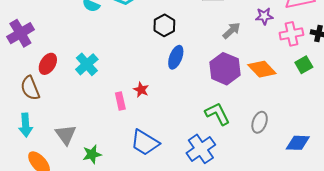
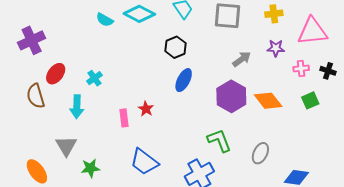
pink cross: (291, 34) -> (301, 68), size x0.7
cyan cross: (87, 64) -> (94, 78), size x0.7
cyan arrow: (26, 125) -> (77, 107), moved

